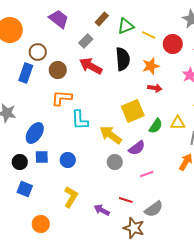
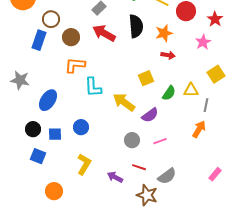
yellow square: (133, 111) -> (146, 78), size x0.7
blue square: (42, 157) -> (55, 134), moved
gray circle: (115, 162) -> (132, 140), moved

